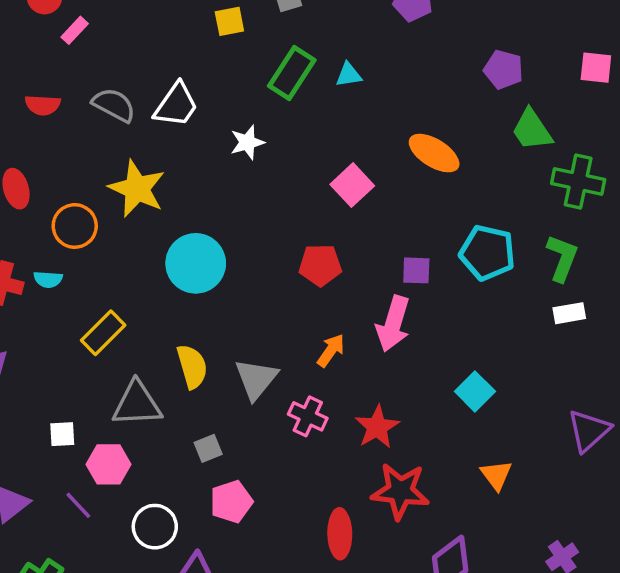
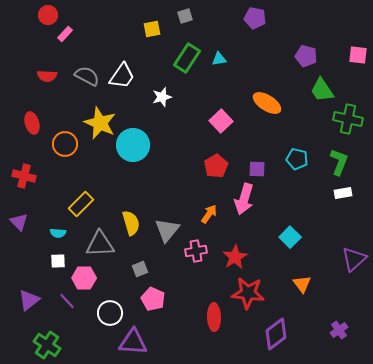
cyan pentagon: (487, 253) -> (297, 159), size x0.7
cyan circle: (196, 263) -> (133, 145), moved
red pentagon: (320, 265) -> (216, 166), moved, turned -30
cyan semicircle: (48, 279) -> (58, 233), moved
pink cross: (308, 416) -> (196, 251), turned -35
pink pentagon: (231, 502) -> (153, 299), turned -30

